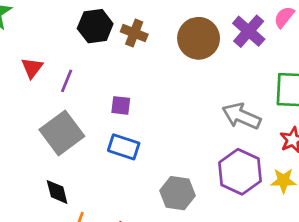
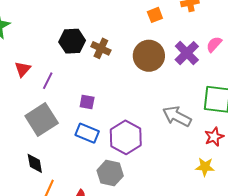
purple hexagon: (240, 172) -> (126, 137), moved
gray hexagon: (177, 193) -> (110, 173), moved

